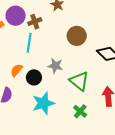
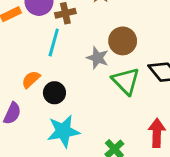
gray star: (55, 66) -> (97, 58), moved
green triangle: (79, 81) -> (126, 81), moved

